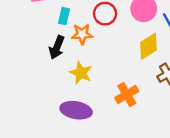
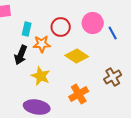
yellow diamond: (148, 46) -> (77, 56), moved, turned 65

